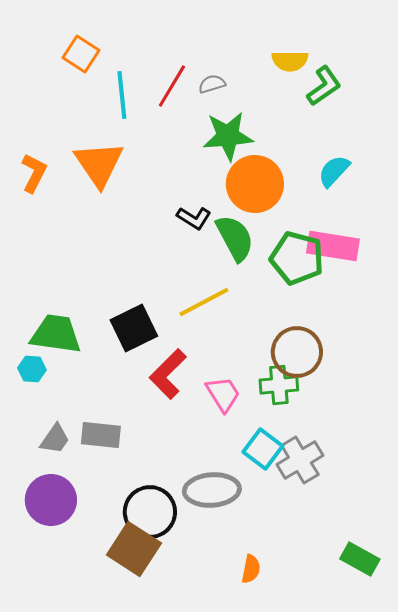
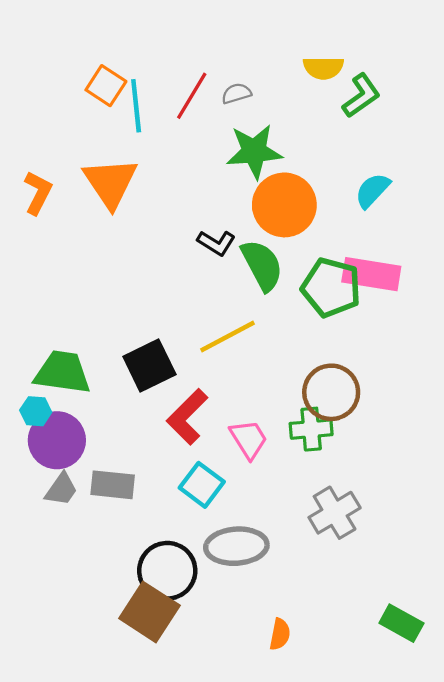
orange square: (81, 54) -> (106, 86), moved
cyan square: (263, 449) -> (202, 485), moved
purple circle: (51, 500) -> (57, 440), moved

